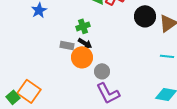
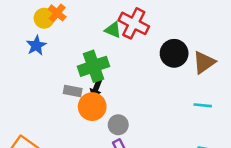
green cross: (83, 26) -> (93, 66), size x1.6
black arrow: (85, 43) -> (96, 88), turned 80

